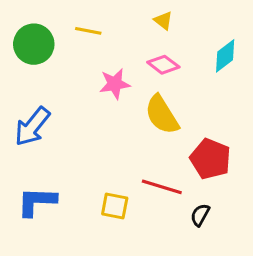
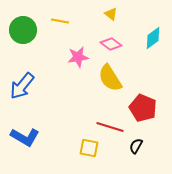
blue L-shape: (37, 202) -> (25, 137), turned -152
yellow square: (115, 206) -> (89, 148), moved

